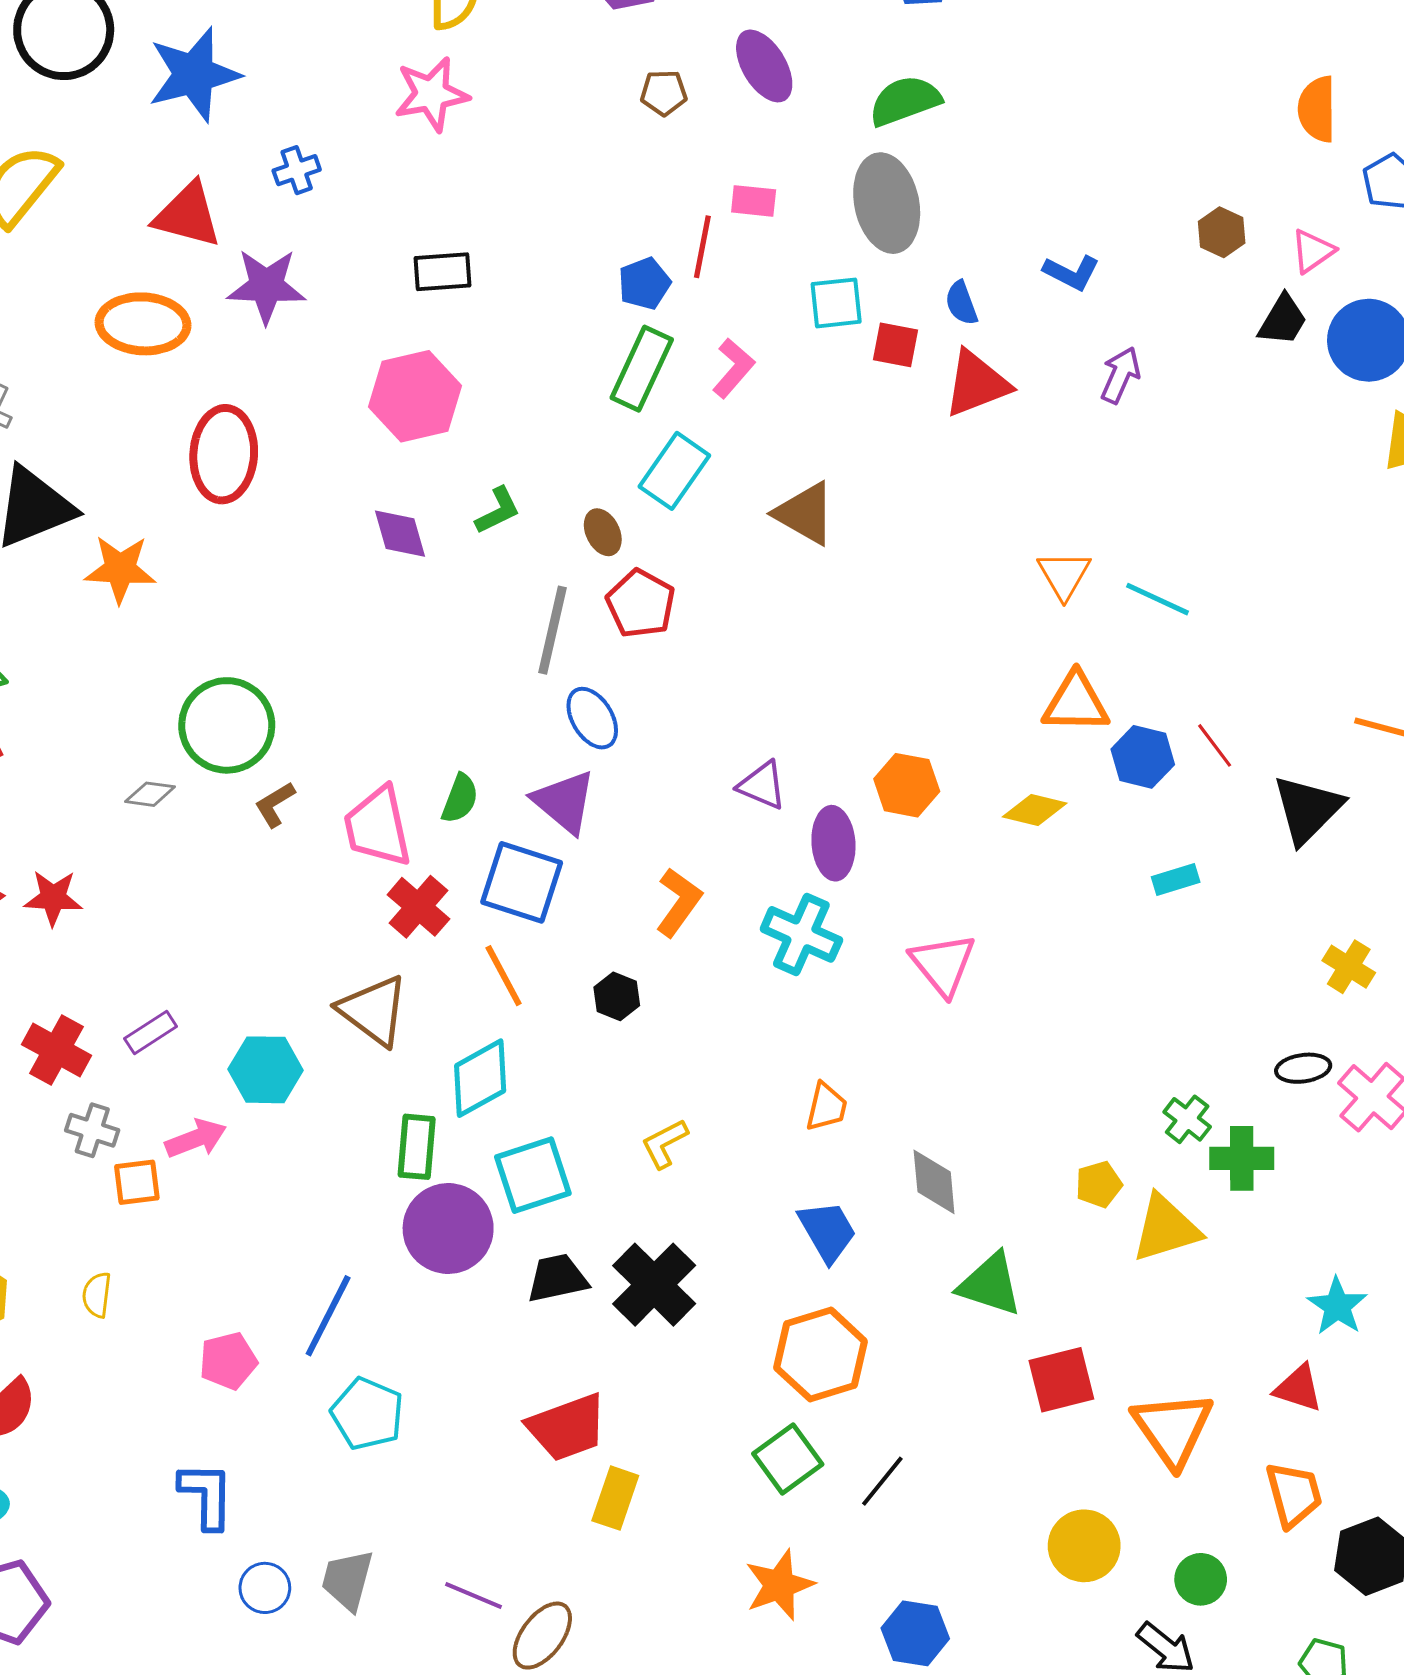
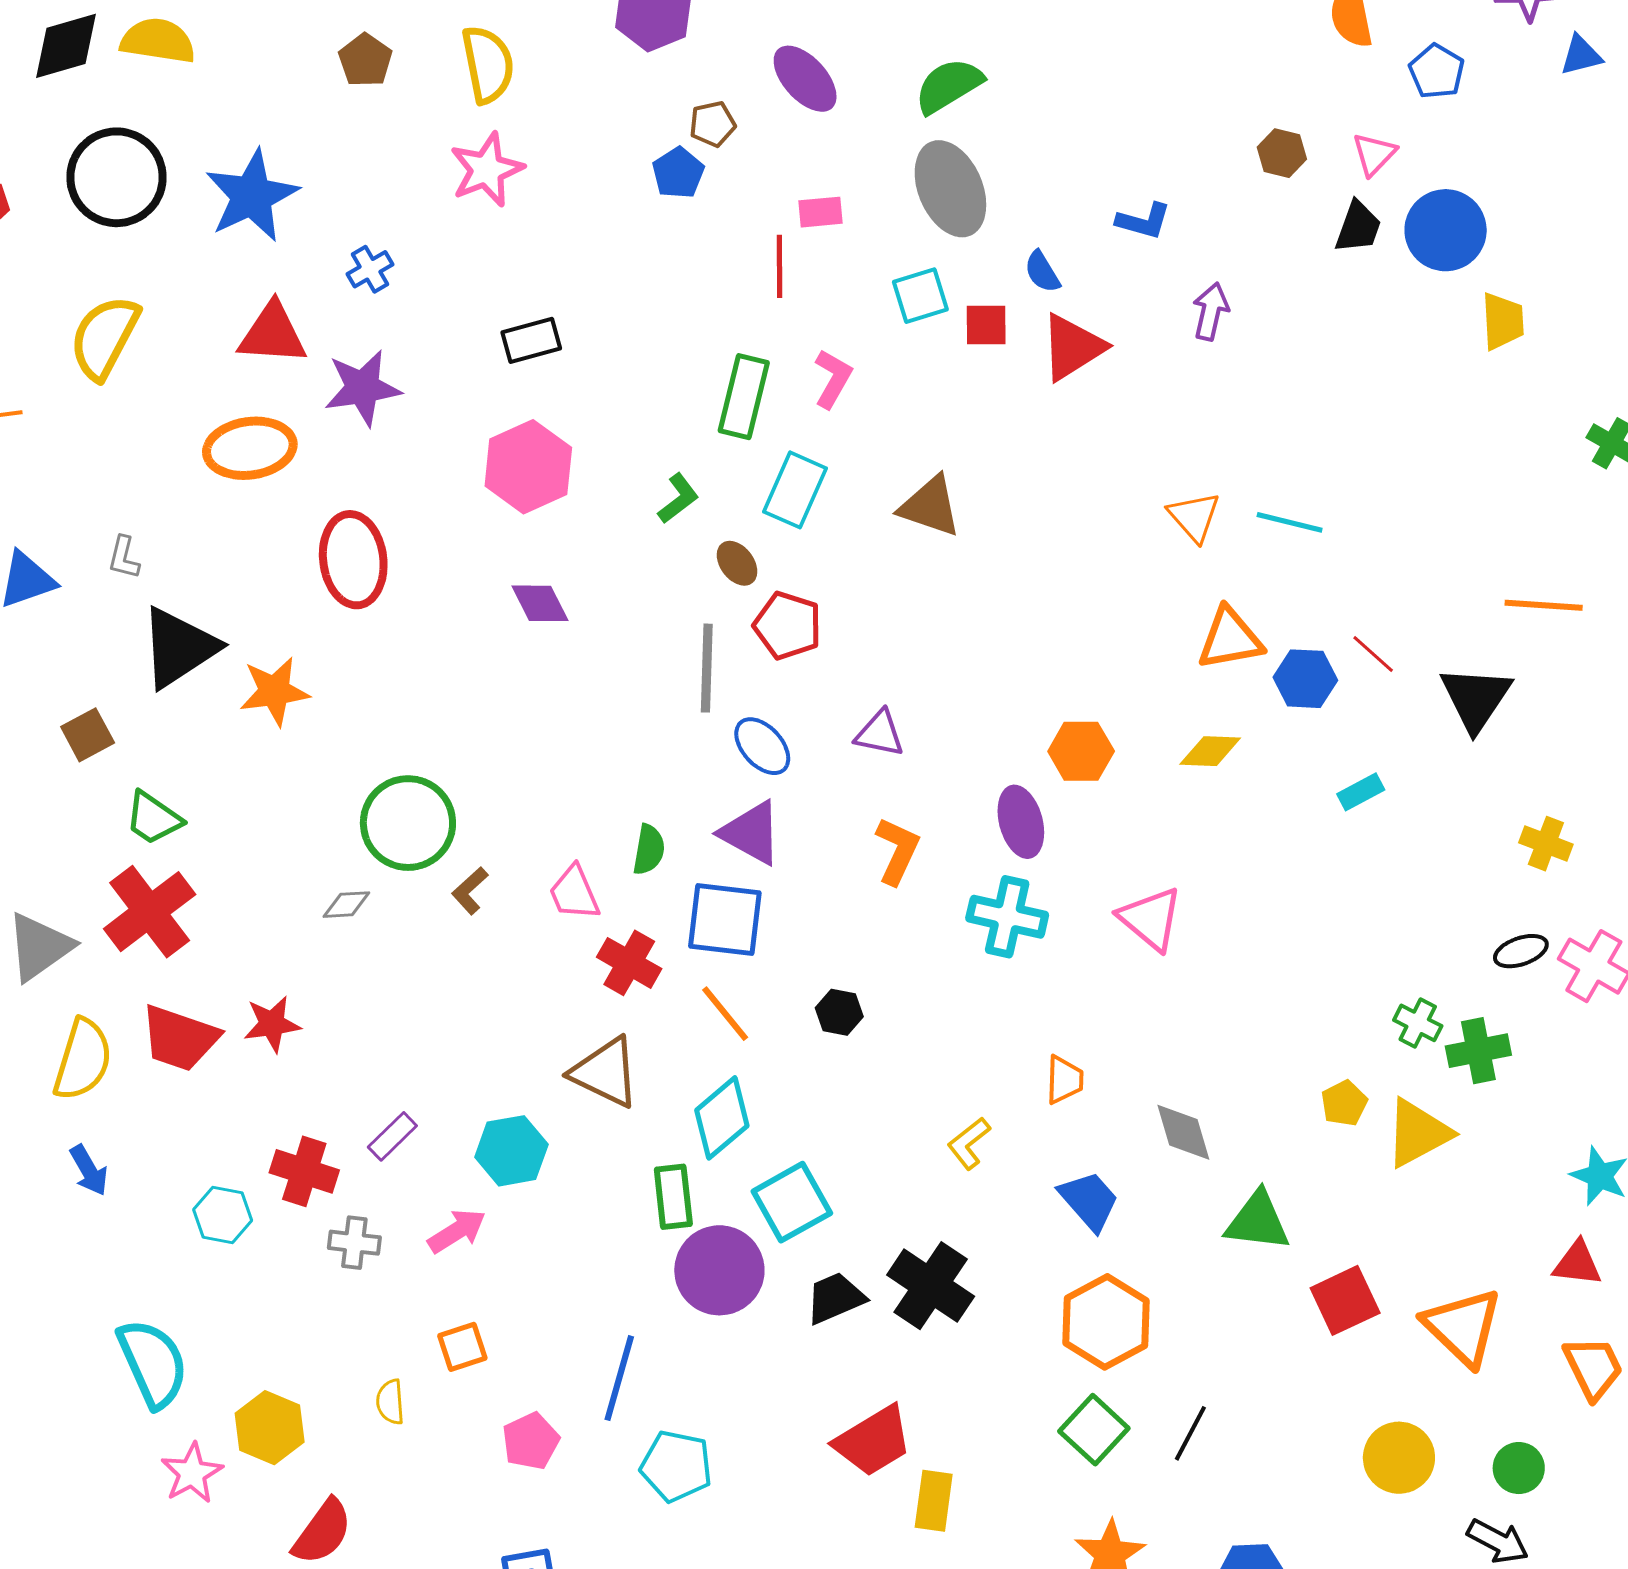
blue pentagon: (644, 284) -> (678, 173), moved
green L-shape: (498, 511) -> (678, 498), moved
purple triangle: (762, 785) -> (880, 734), moved
pink trapezoid: (378, 827) -> (574, 893), size x0.7
orange L-shape: (679, 902) -> (897, 851), moved
yellow L-shape: (665, 1144) -> (969, 1143), moved
orange square: (137, 1182) -> (462, 1347), moved

